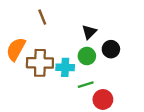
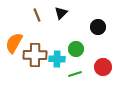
black triangle: (89, 32) -> (61, 13), moved
black circle: (111, 49) -> (98, 27), moved
red circle: (103, 99) -> (103, 67), moved

